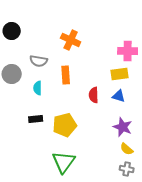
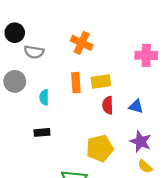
gray semicircle: (39, 61) -> (34, 52), moved
yellow rectangle: (120, 74) -> (101, 81), moved
yellow pentagon: (65, 125) -> (100, 148), moved

